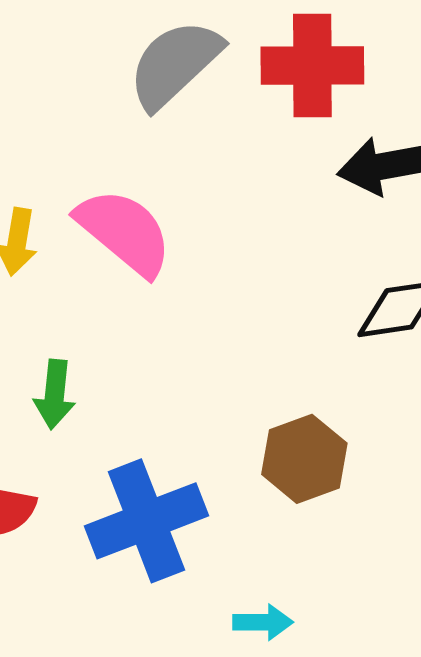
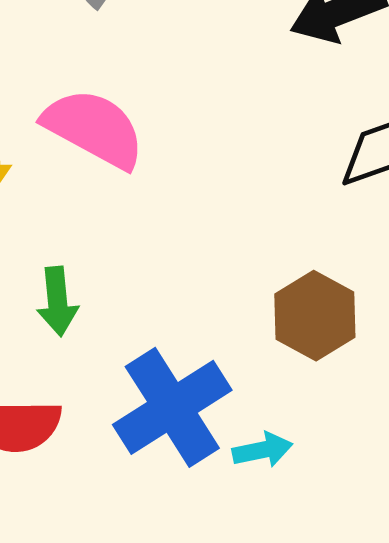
cyan arrow: (263, 622) -> (262, 450), moved

